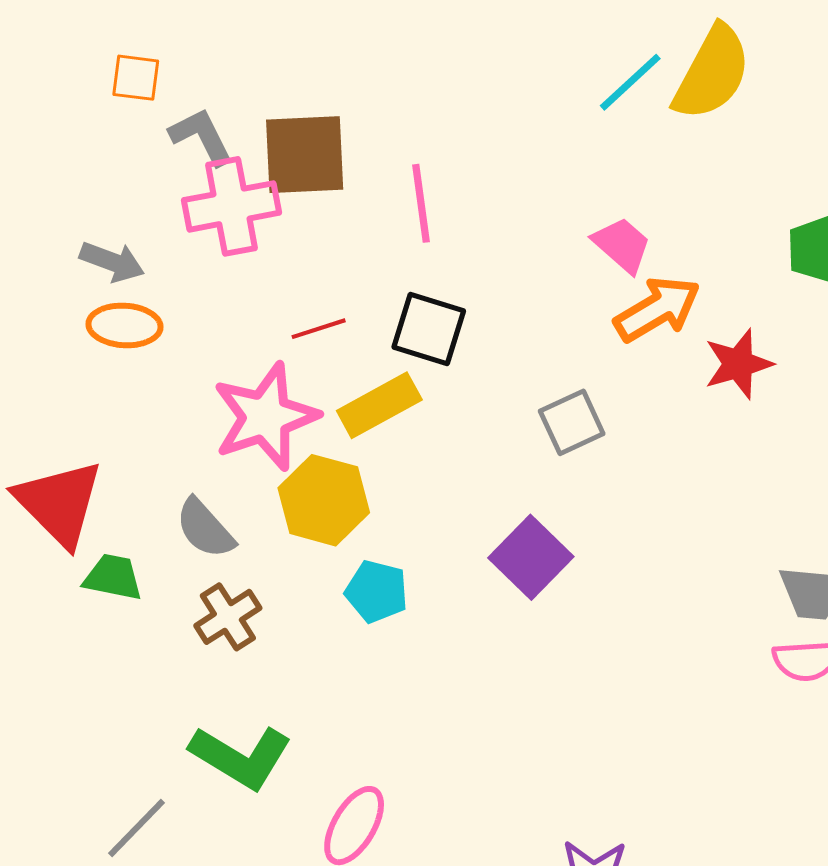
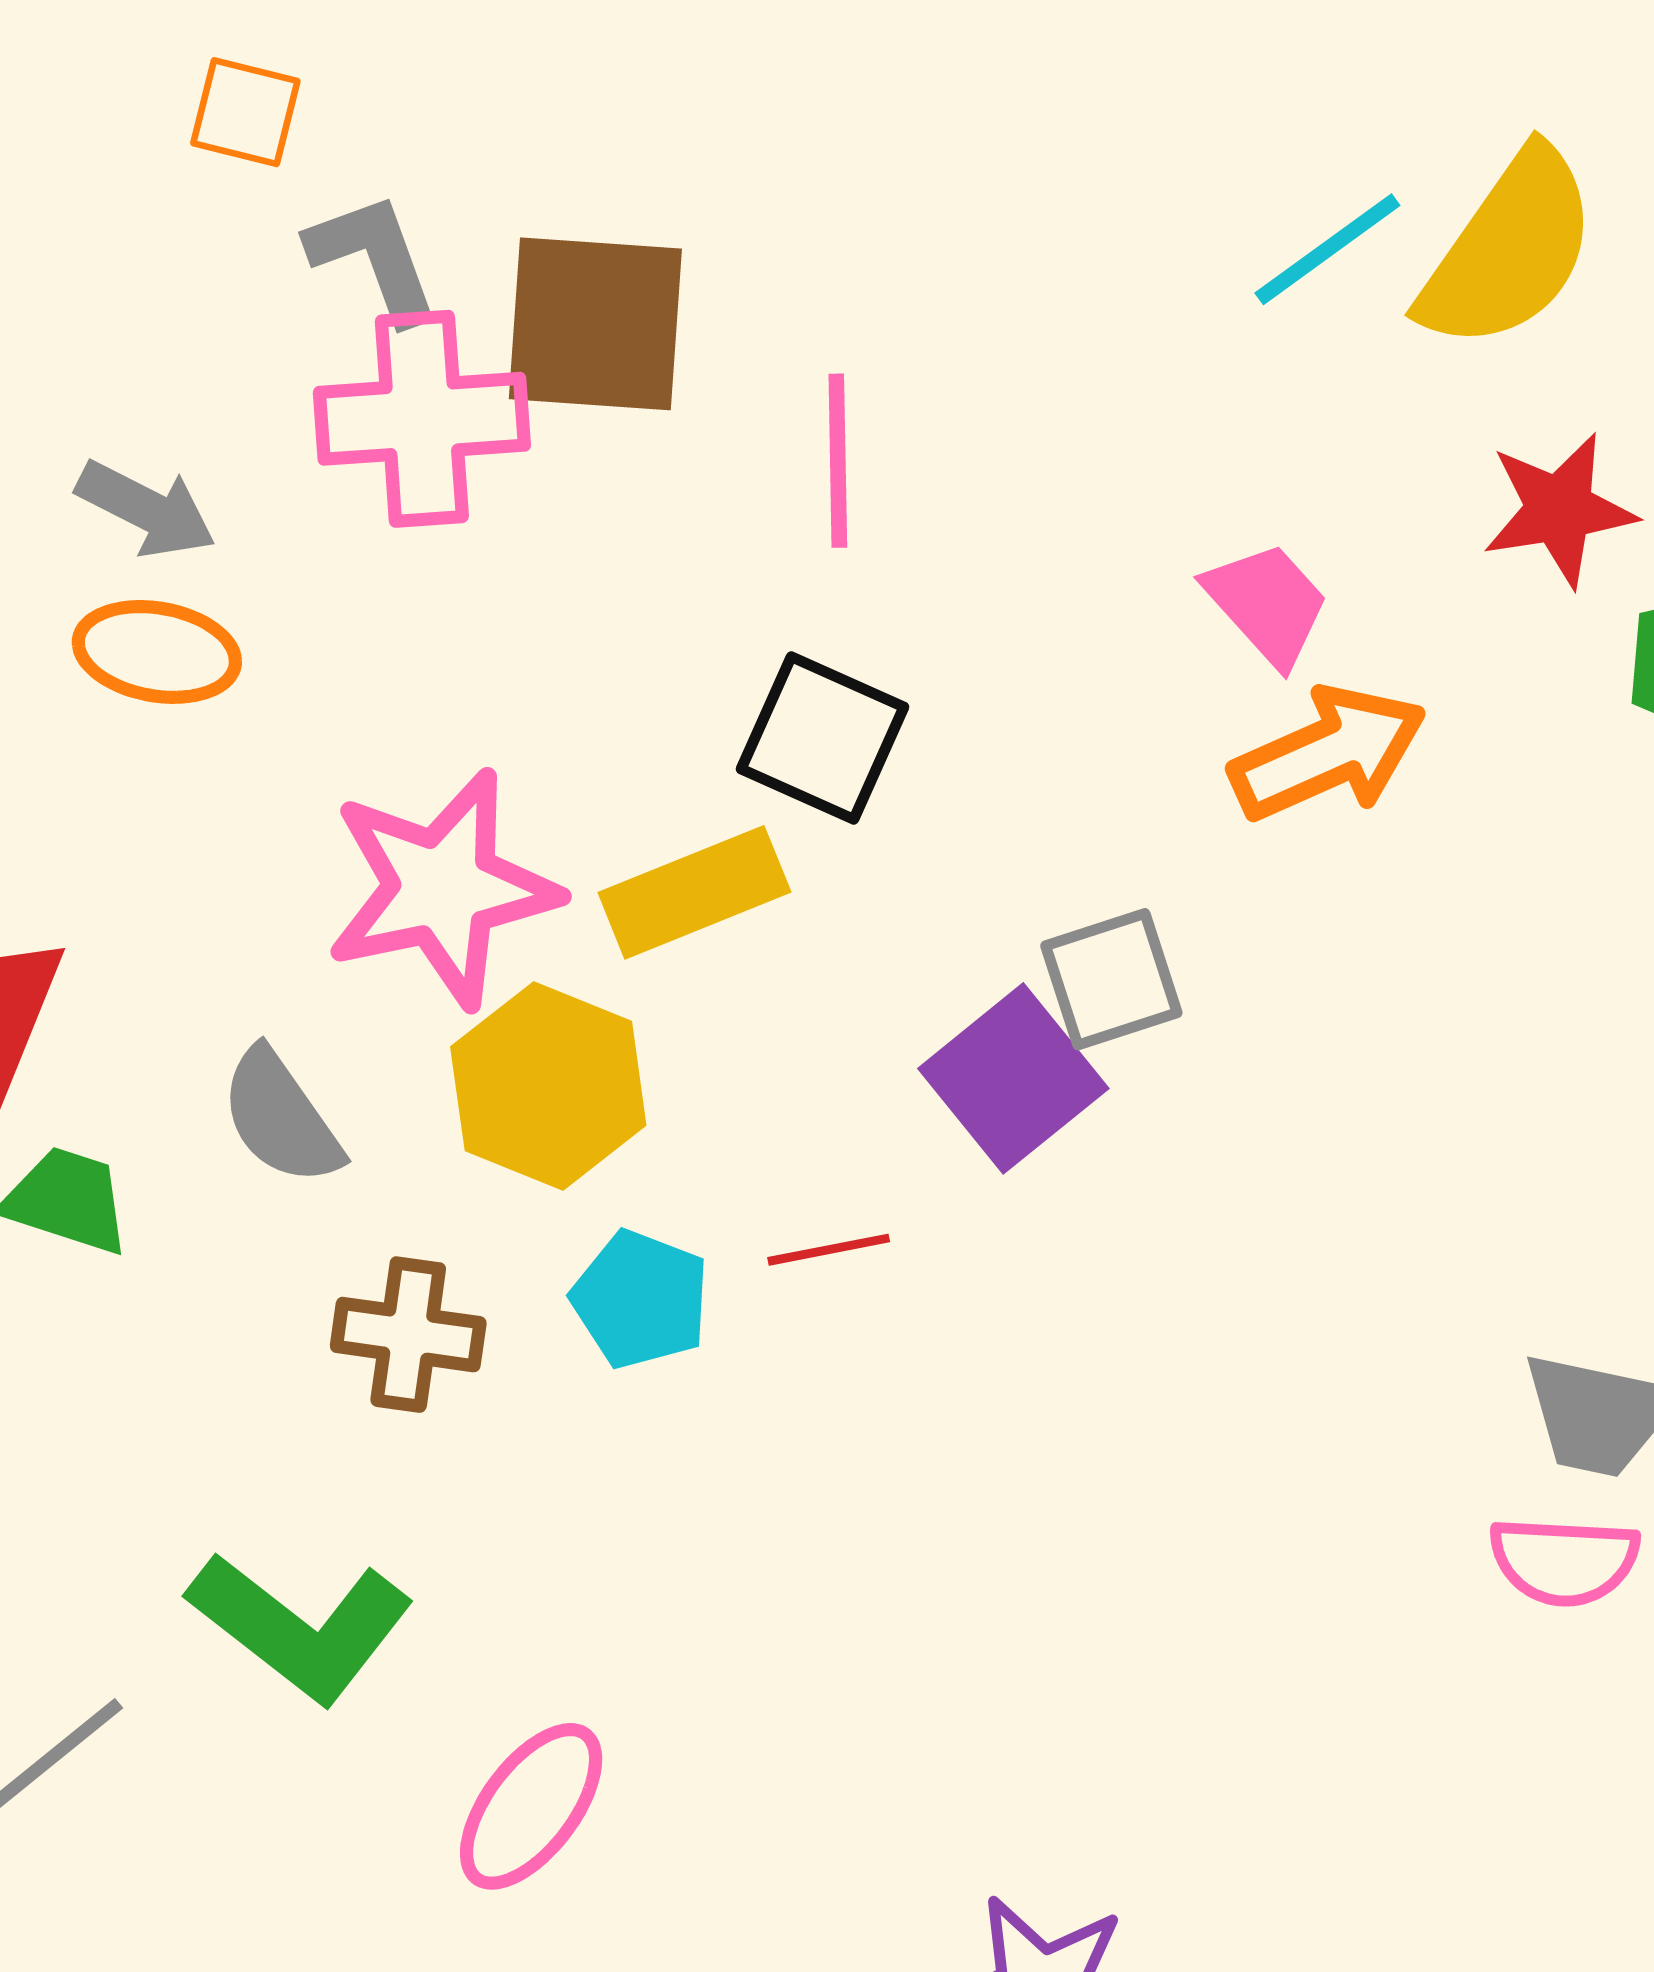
red line: (319, 329) -> (829, 1250), moved
red star: (738, 364) -> (1559, 510), moved
purple square: (531, 557) -> (1013, 1078), moved
brown cross: (228, 617) -> (408, 1335), moved, turned 34

